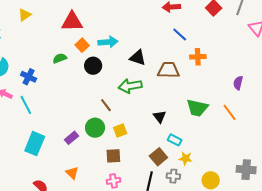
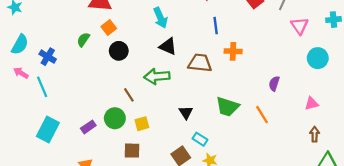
blue line: (180, 35) -> (216, 26), turned 35
cyan arrow: (108, 42) -> (160, 18), moved, turned 66
green semicircle: (60, 58) -> (83, 40), turned -40

